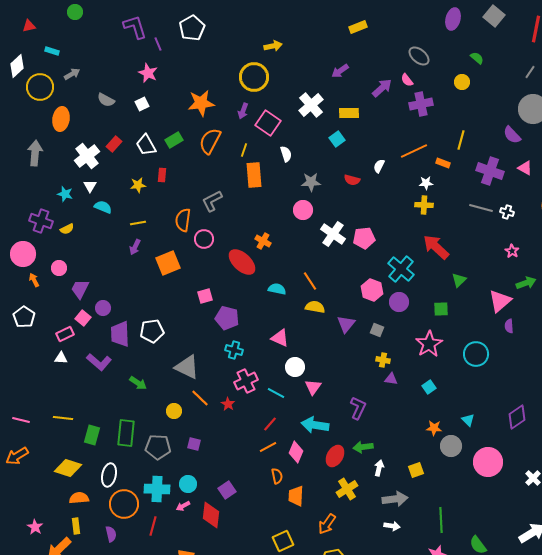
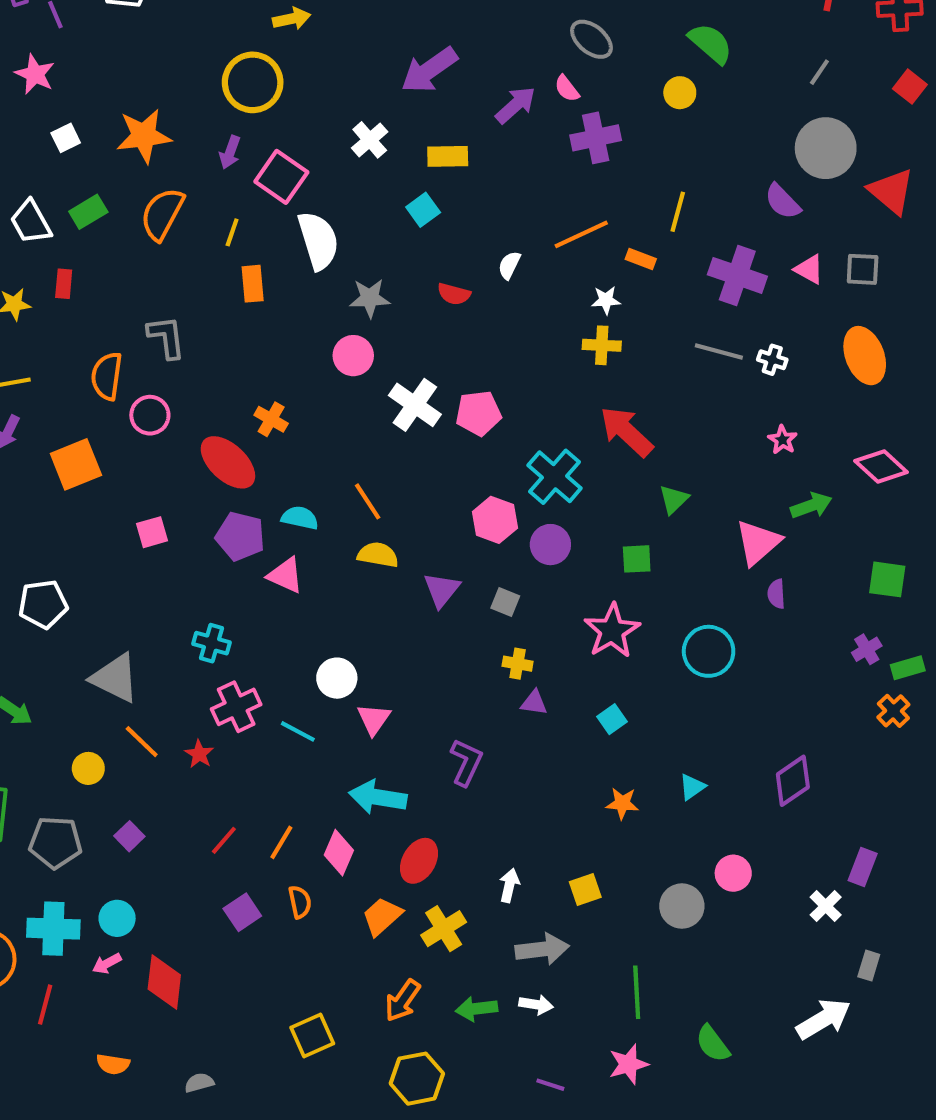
green semicircle: (477, 58) -> (711, 43), size x1.6
purple arrow: (340, 71) -> (429, 70), size x1.6
white square: (142, 104) -> (66, 138), moved
white cross: (311, 105) -> (370, 140), size x0.7
white semicircle: (286, 154) -> (318, 241), size x1.8
orange rectangle: (254, 175) -> (253, 284), size x0.7
gray L-shape: (212, 201) -> (166, 337), turned 110
purple pentagon: (227, 318) -> (240, 536), moved
pink triangle: (280, 338) -> (285, 575), moved
cyan triangle: (468, 420) -> (692, 787), turned 40
red line: (270, 424) -> (224, 840), moved
purple square: (194, 444) -> (129, 836), turned 32
gray circle: (451, 446) -> (682, 906), moved
orange line: (268, 447) -> (281, 842), turned -30
green arrow: (363, 447) -> (476, 1009), moved
pink circle: (488, 462) -> (733, 873), size x0.6
purple square: (227, 490) -> (242, 912), moved
orange trapezoid: (296, 496) -> (382, 916), moved, turned 45

